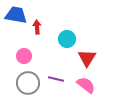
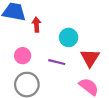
purple line: (56, 79) -> (57, 62), moved

